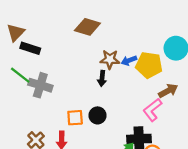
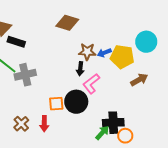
gray cross: (40, 85) -> (25, 75), turned -30
pink L-shape: (152, 110) -> (91, 84), moved
black circle: (98, 115) -> (76, 102), size x1.5

